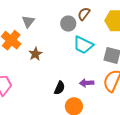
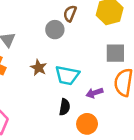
cyan trapezoid: (83, 45) -> (67, 75), moved
brown star: (35, 54) -> (39, 68), moved

